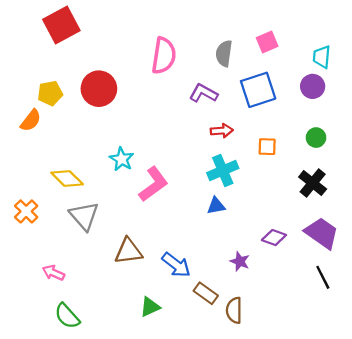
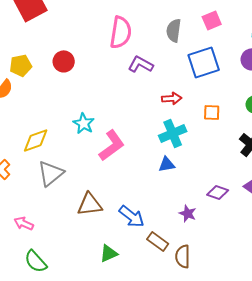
red circle: (99, 89) -> (64, 61), size x0.7
purple L-shape: (203, 93) -> (141, 64), moved
yellow diamond: (67, 178) -> (36, 140), turned -64
gray triangle: (84, 216) -> (51, 173), turned 32

